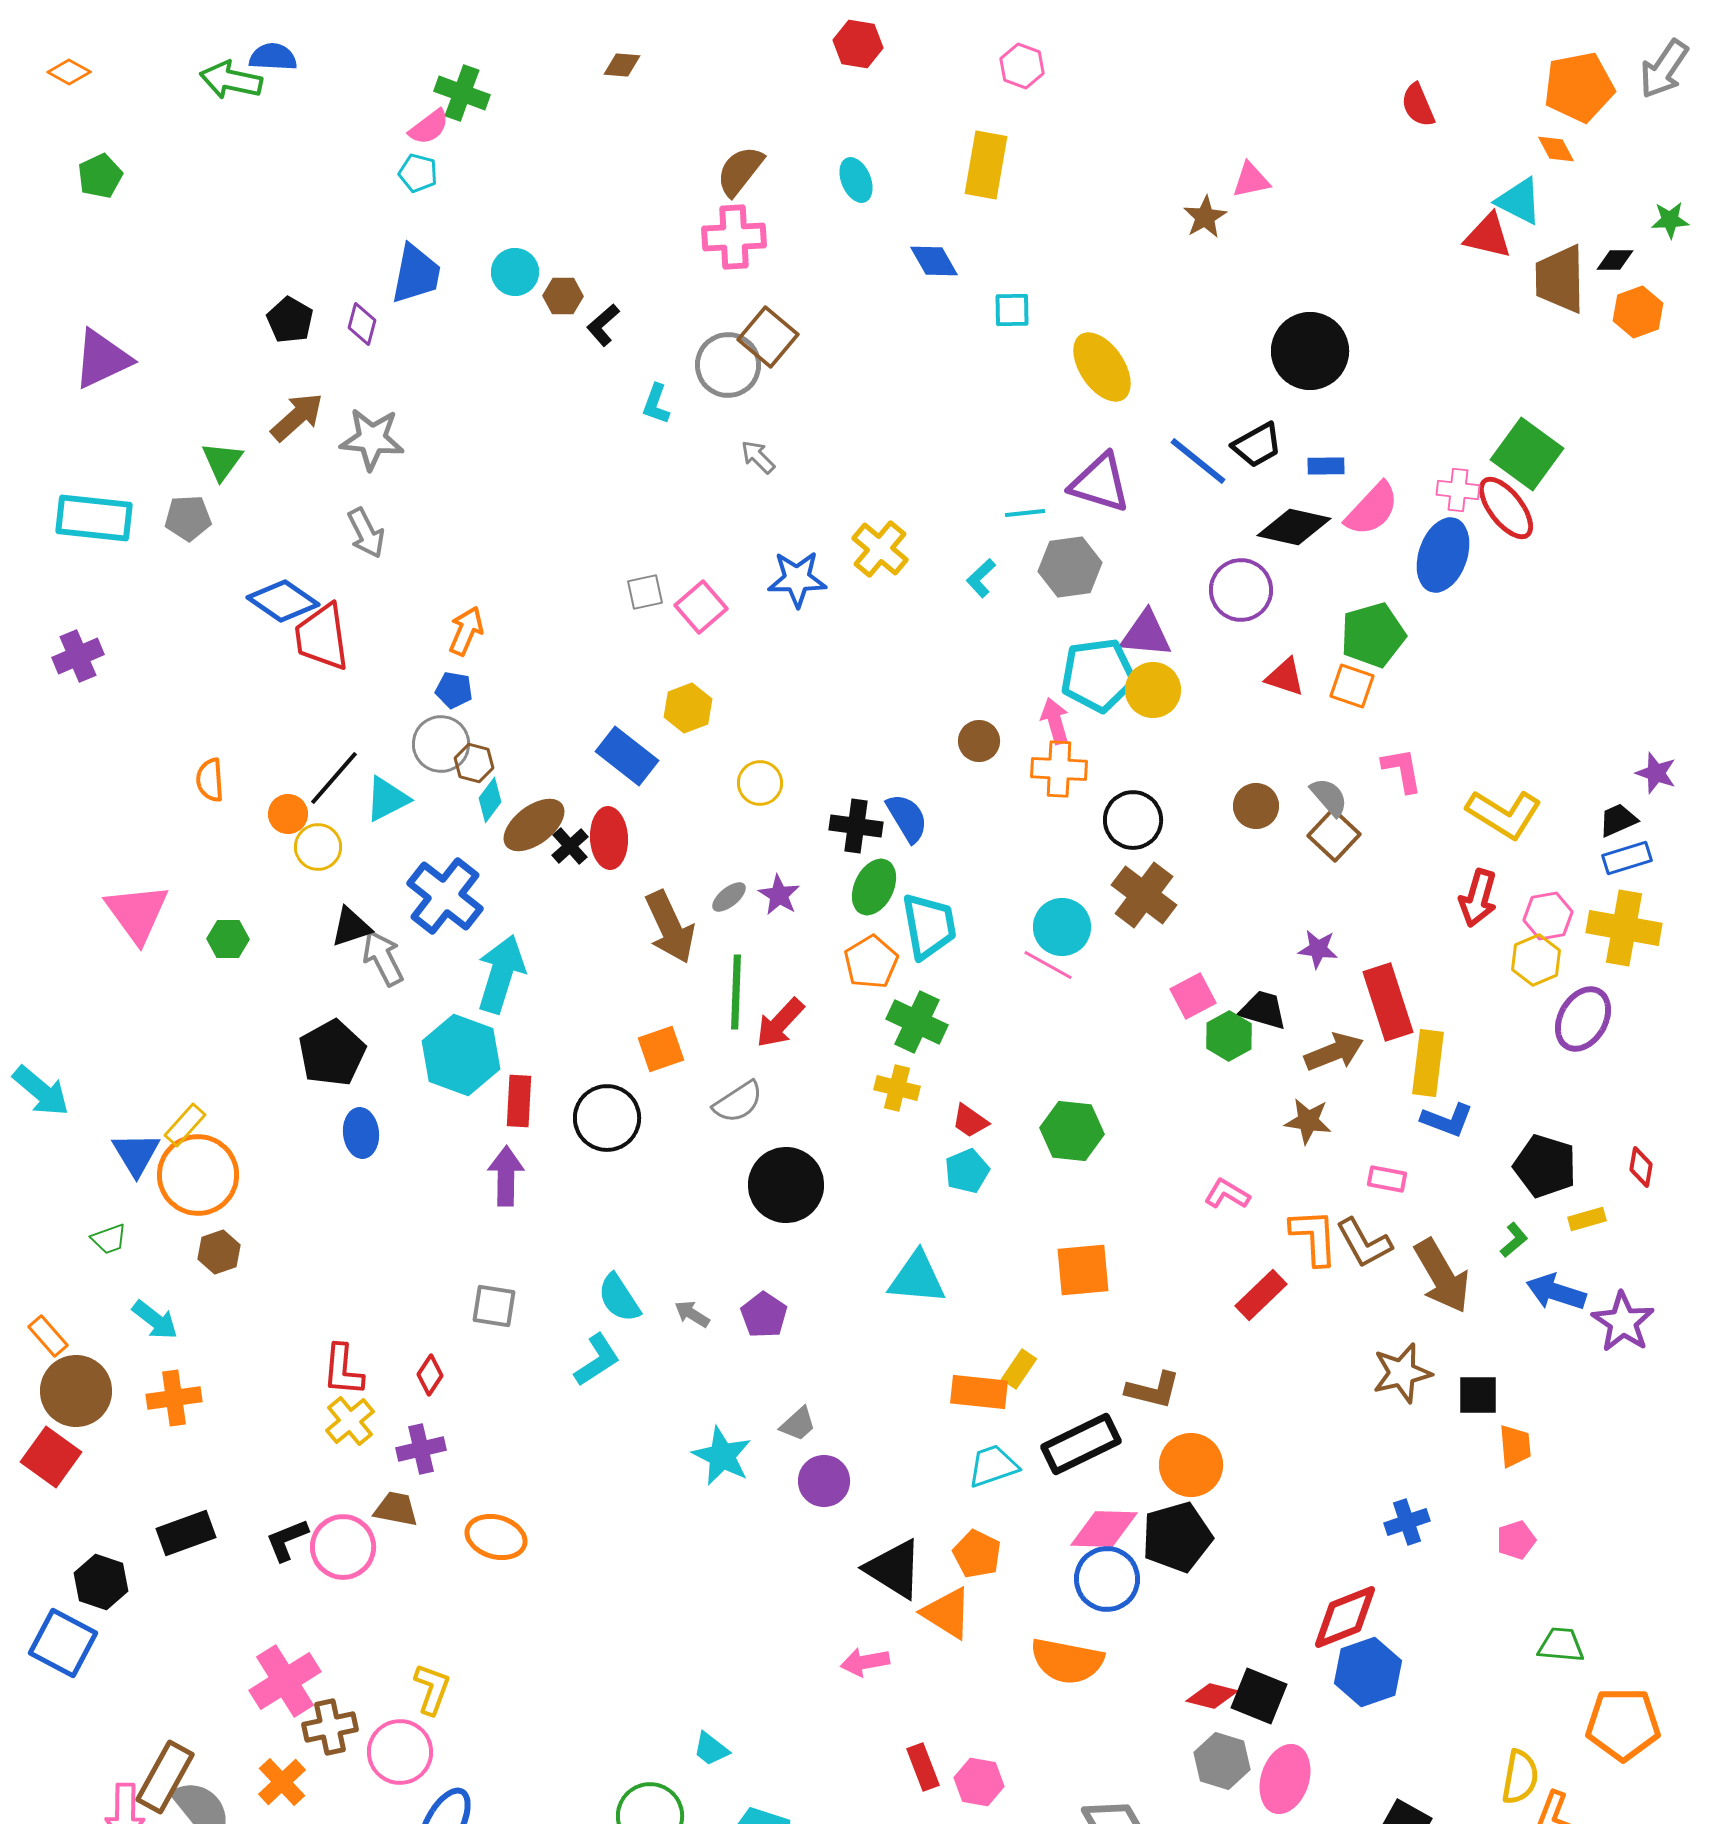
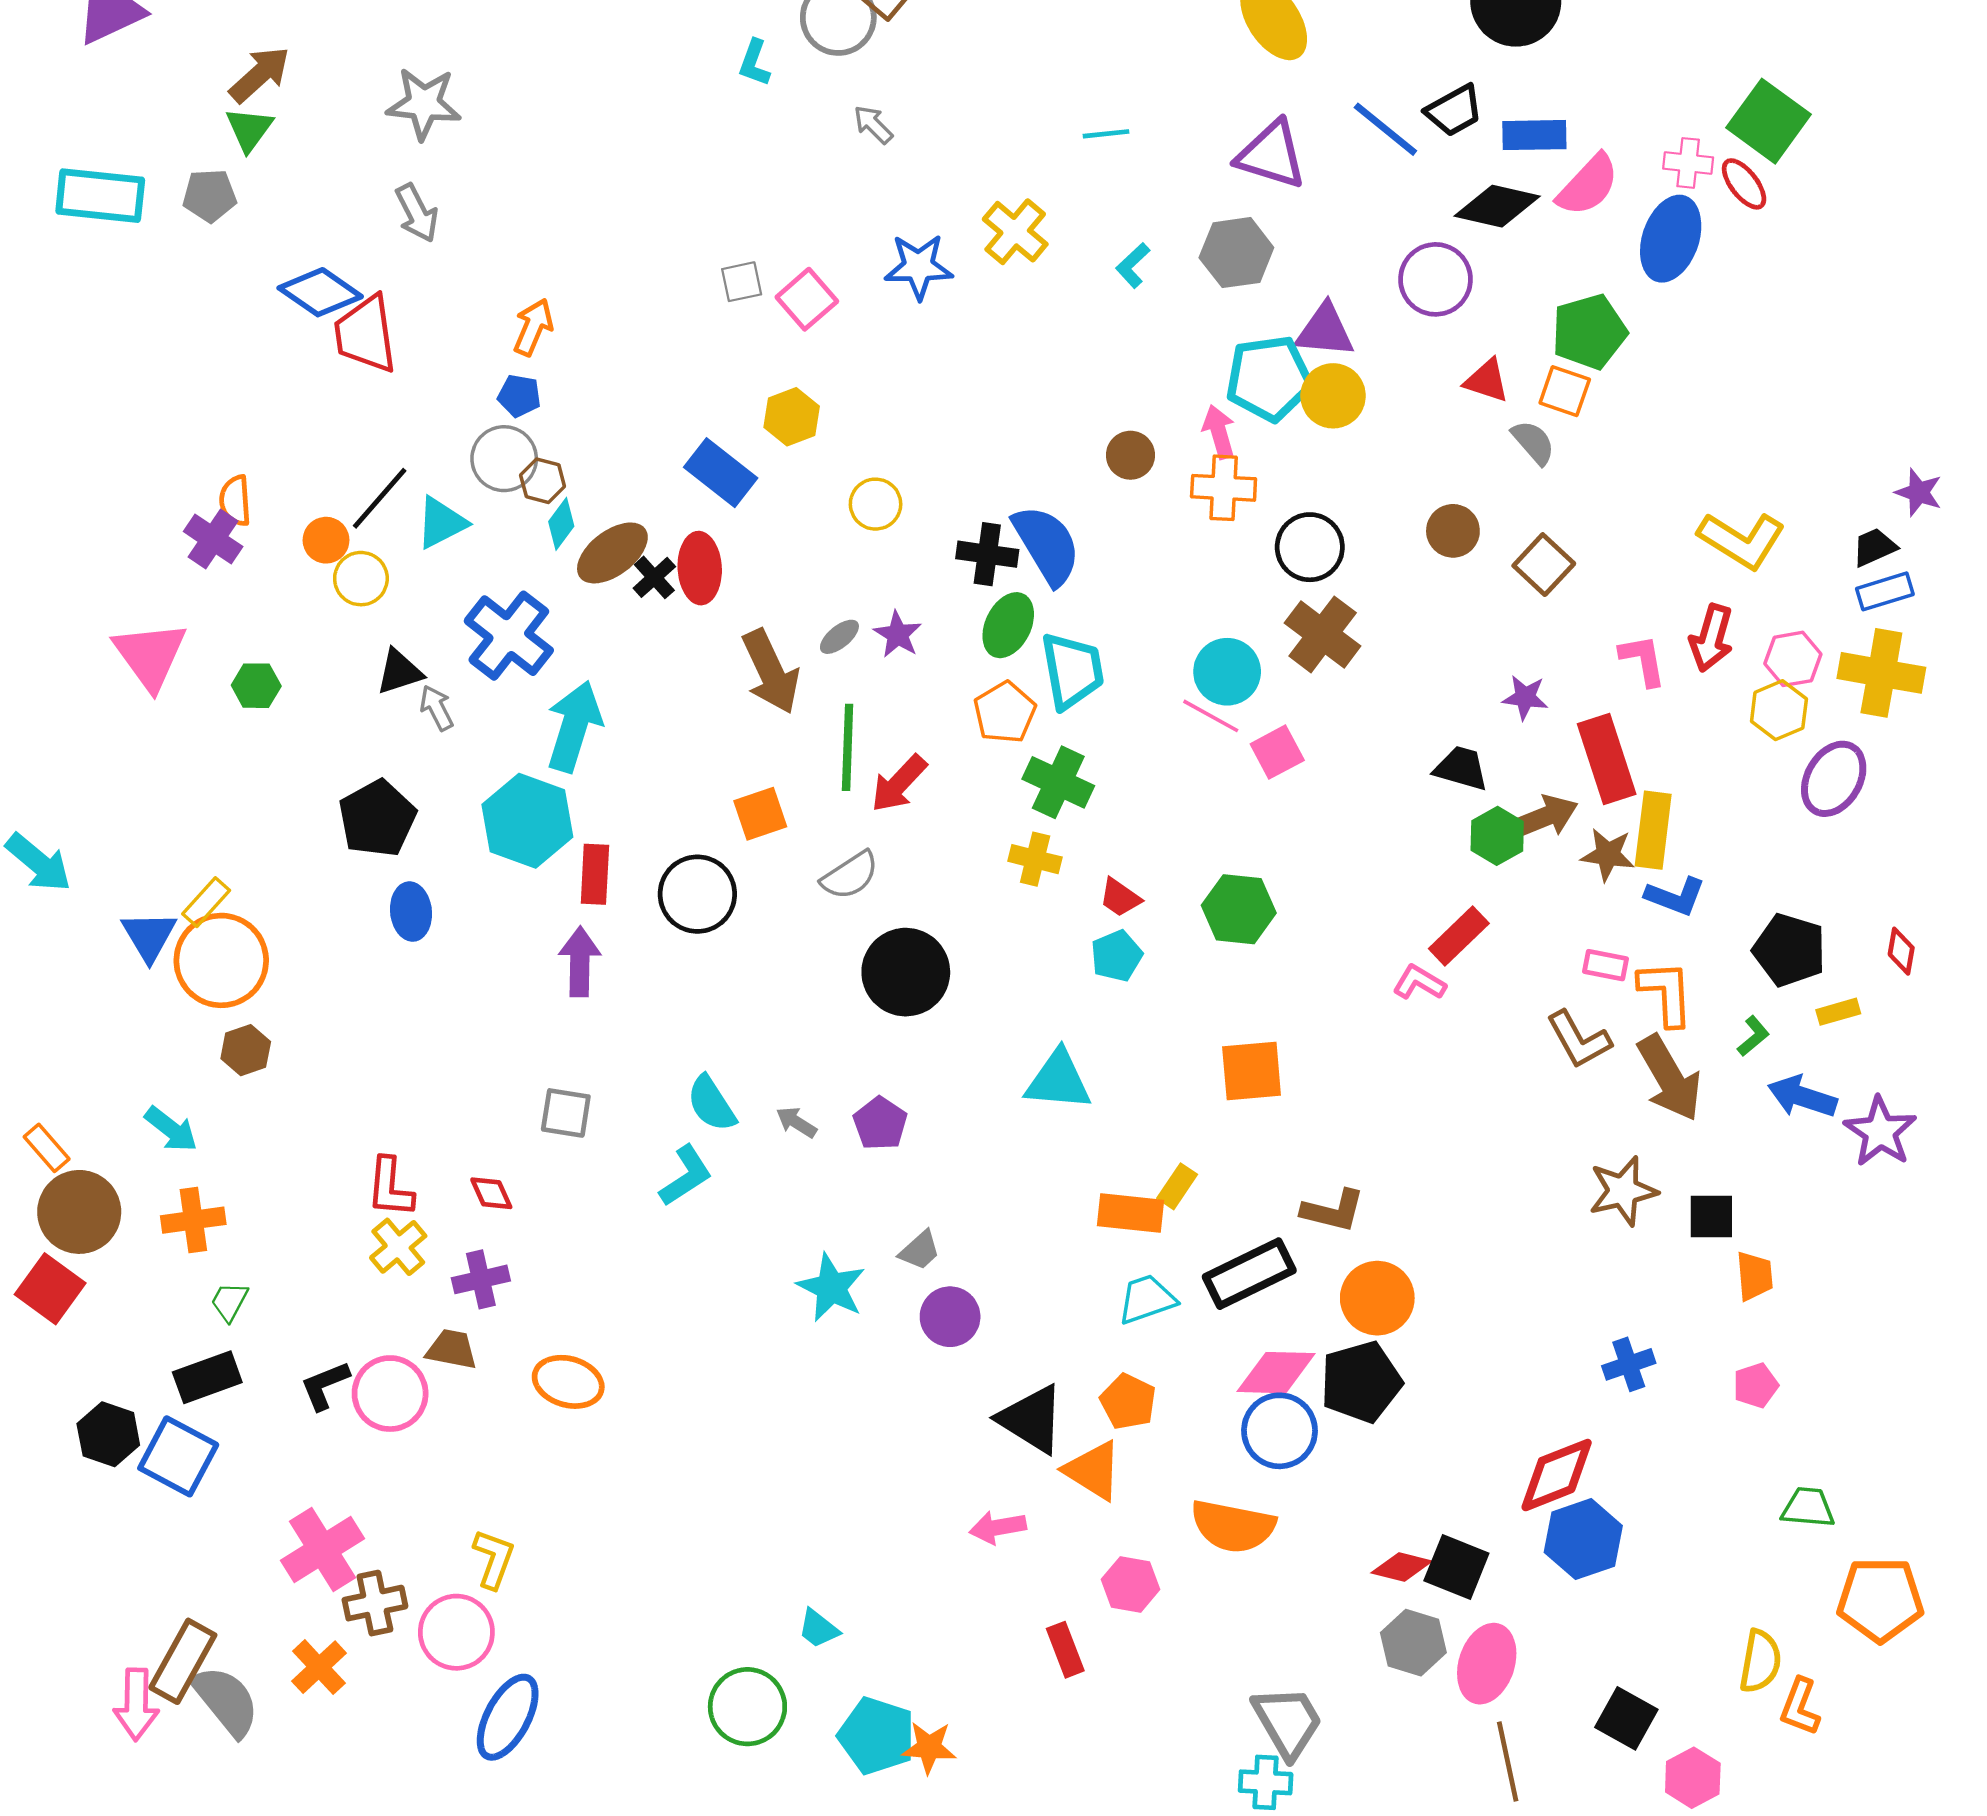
brown arrow: (297, 417) -> (260, 74), moved
blue rectangle: (1326, 466) -> (1534, 135), size x1.5
red ellipse: (1506, 508) -> (1744, 184), size x0.7
cyan line: (1025, 513) -> (1106, 134), moved
purple cross: (78, 656) -> (213, 539), moved, turned -33
pink L-shape: (1402, 770) -> (1643, 660), moved
gray semicircle: (1329, 797) -> (1533, 442), moved
blue semicircle: (907, 818) -> (1047, 545), size x1.4
gray arrow: (383, 958) -> (437, 708), size x0.7
pink square: (1193, 996) -> (1277, 752), moved
green hexagon: (1229, 1036) -> (1497, 836), moved
brown star: (1308, 1121) -> (1608, 855), moved
orange L-shape: (1314, 1237) -> (1666, 993), moved
green trapezoid: (109, 1239) -> (229, 1302), moved, turned 138
red rectangle: (1261, 1295) -> (1459, 936), moved
red diamond: (430, 1375) -> (491, 1193), turned -57
blue square: (63, 1643) -> (178, 1456), moved
pink hexagon: (979, 1782) -> (1130, 1584), moved

